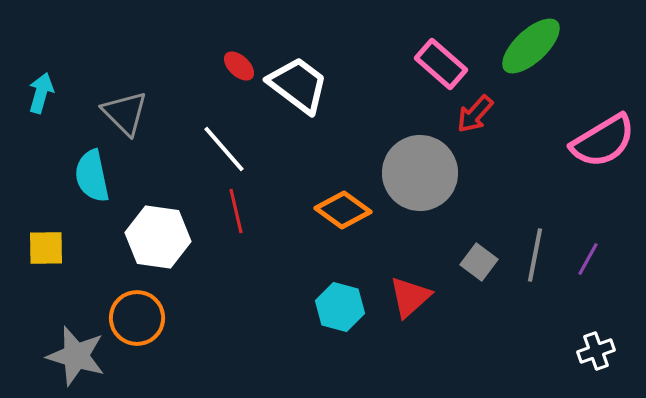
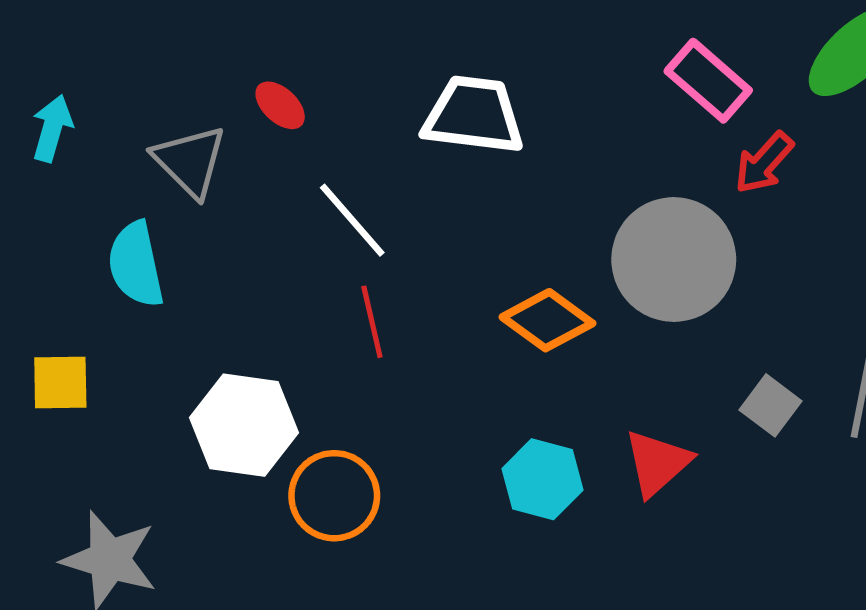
red ellipse: (239, 66) -> (280, 105), moved
white trapezoid: (298, 85) -> (474, 115), turned -30
white hexagon: (158, 237) -> (244, 425), moved
orange circle: (137, 318) -> (334, 496), moved

